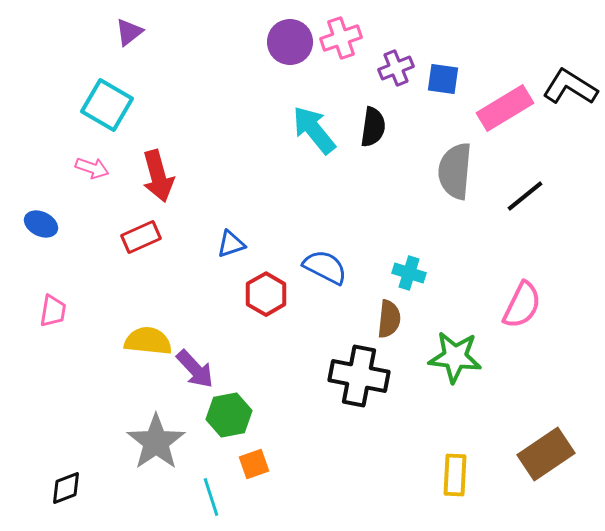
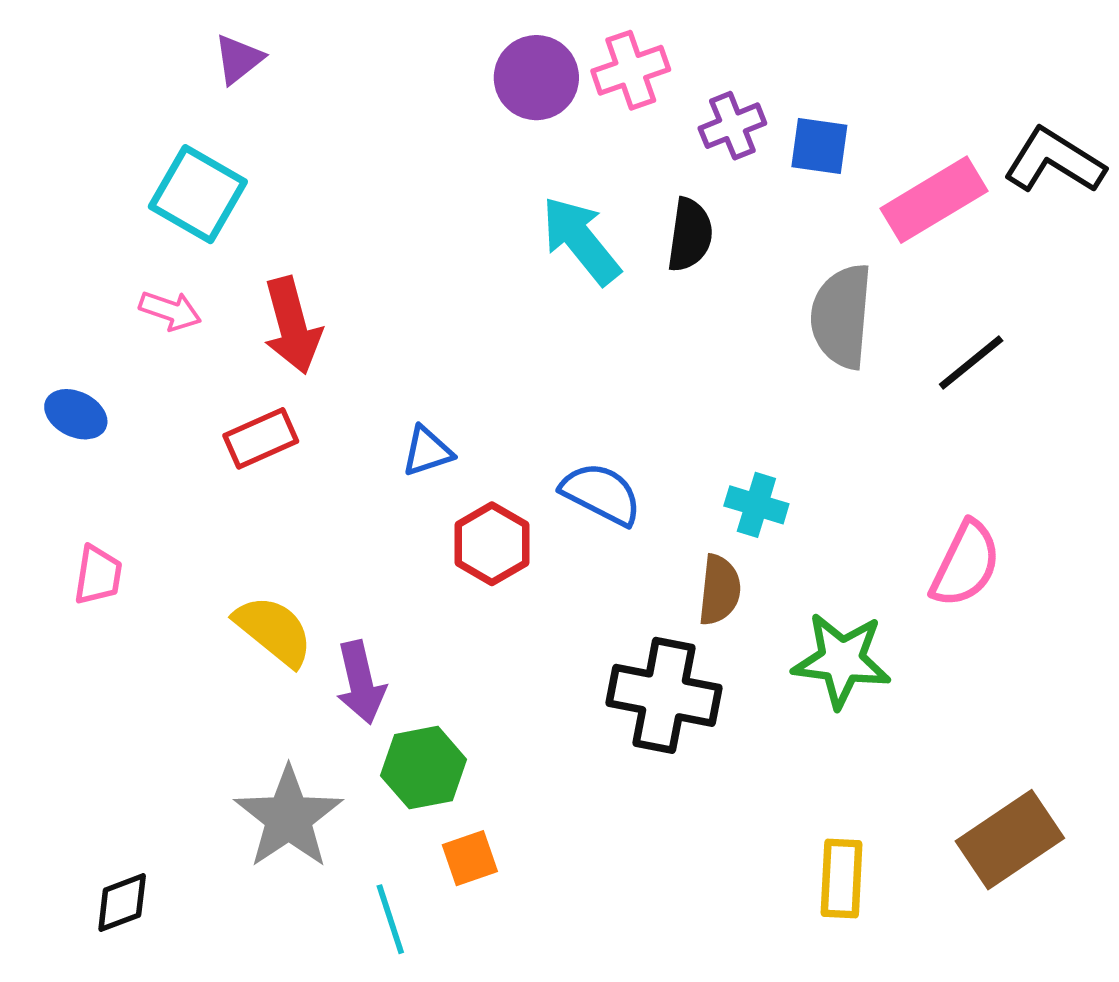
yellow semicircle: (148, 341) -> (274, 631), turned 33
purple arrow: (195, 369) -> (361, 682), turned 30

